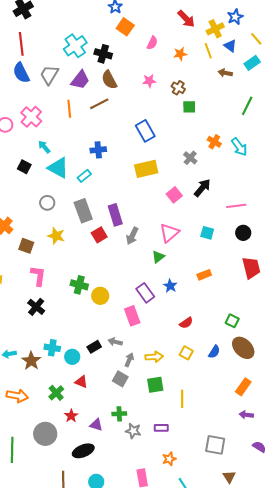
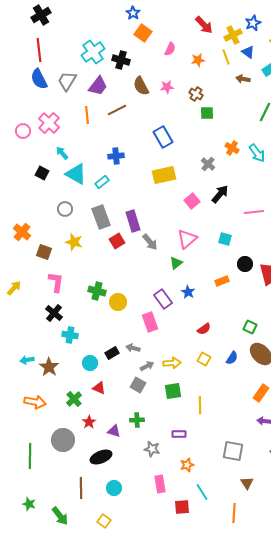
brown semicircle: (109, 80) -> (141, 86), moved
black circle: (243, 233) -> (245, 264), moved
gray arrow: (132, 236) -> (150, 242), turned -66
cyan cross: (52, 348) -> (70, 335), moved
gray arrow: (129, 360) -> (147, 366), turned 40
gray star: (133, 431) -> (152, 449), moved

